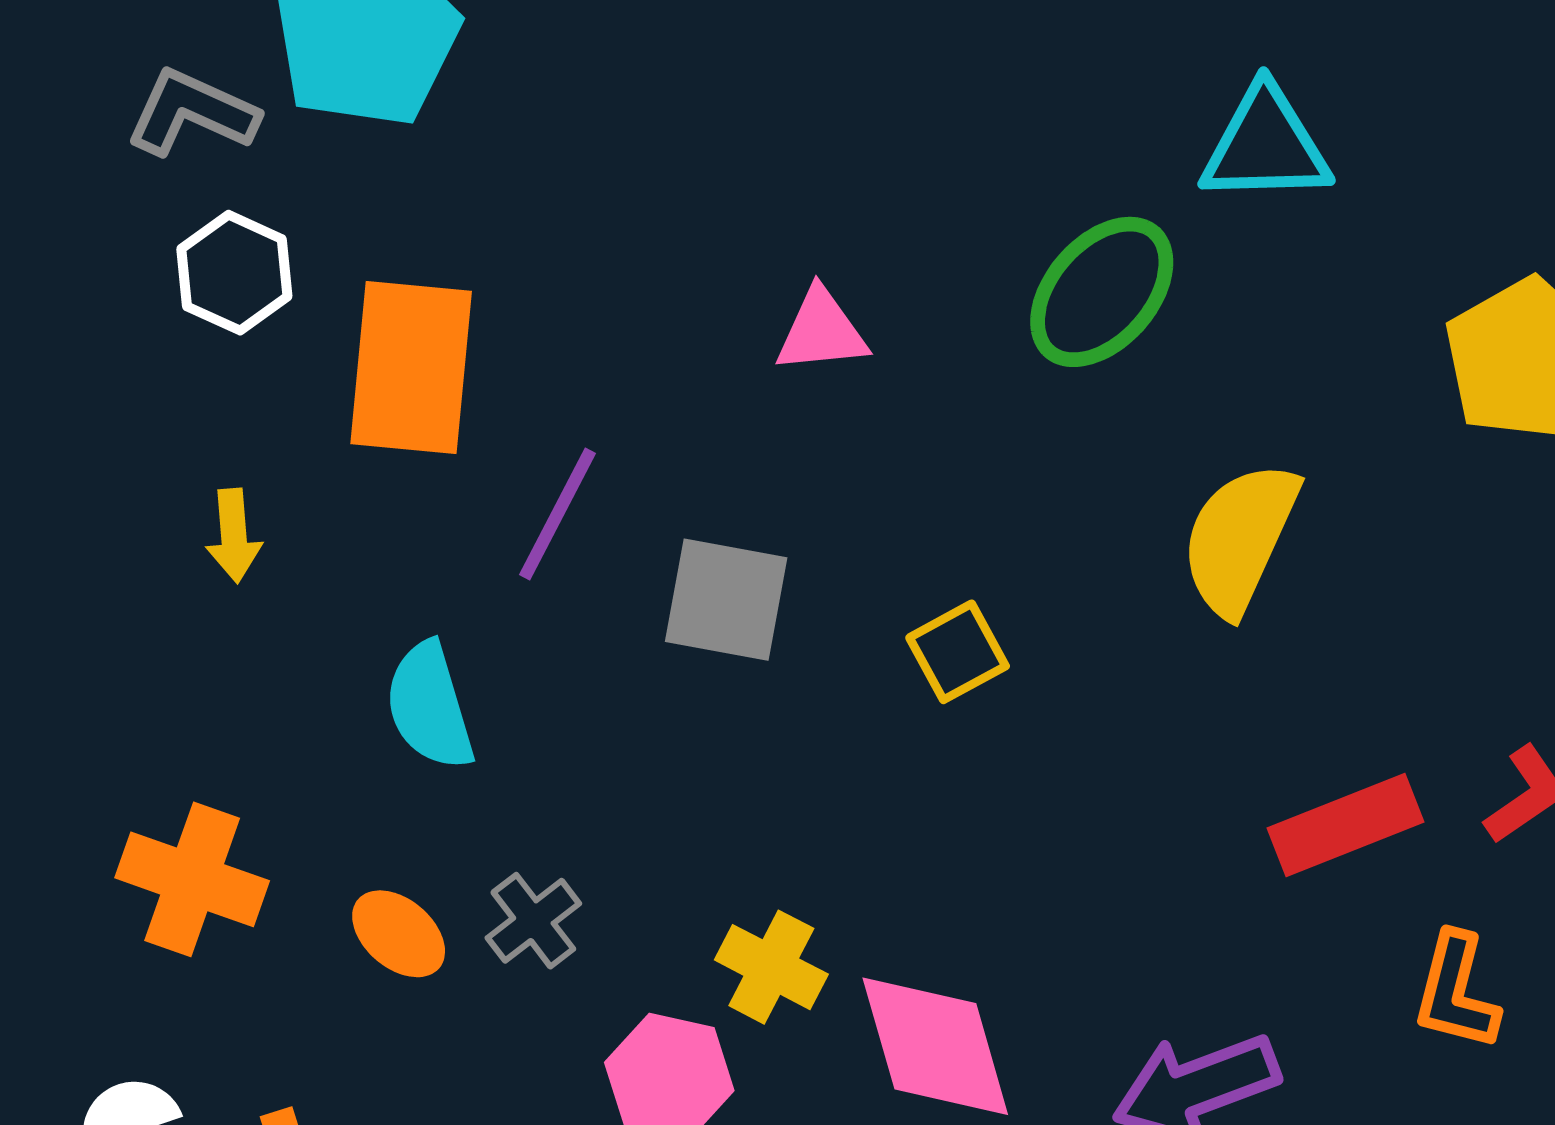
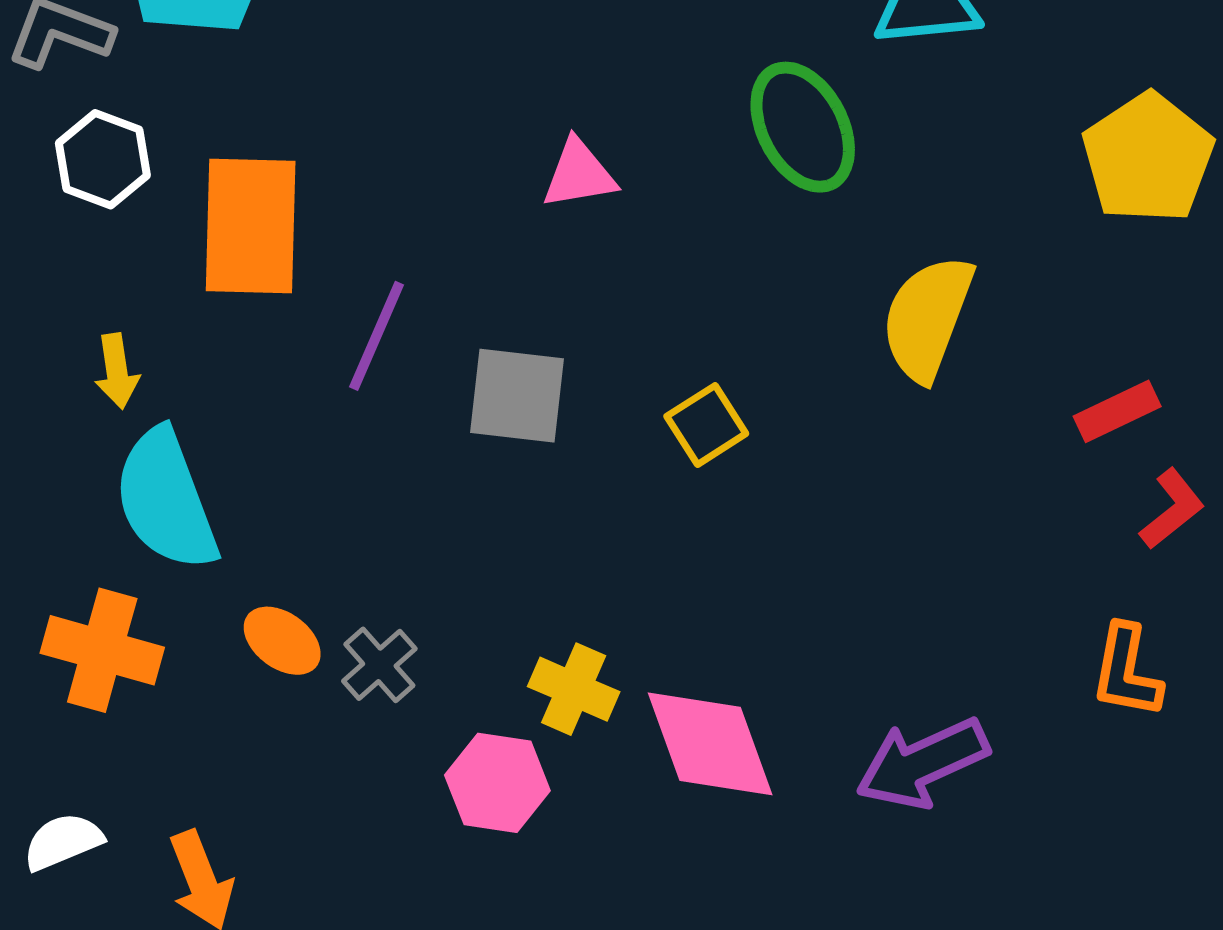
green ellipse: (1102, 292) -> (803, 127), turned -65
cyan semicircle: (430, 706) -> (166, 500), moved, size x1.4
red rectangle: (1346, 825) -> (1117, 411), moved, size x0.7
orange ellipse: (399, 934) -> (282, 641), moved

